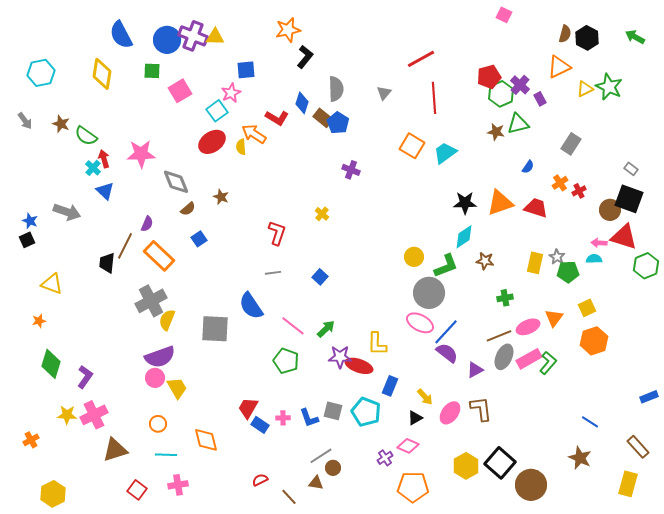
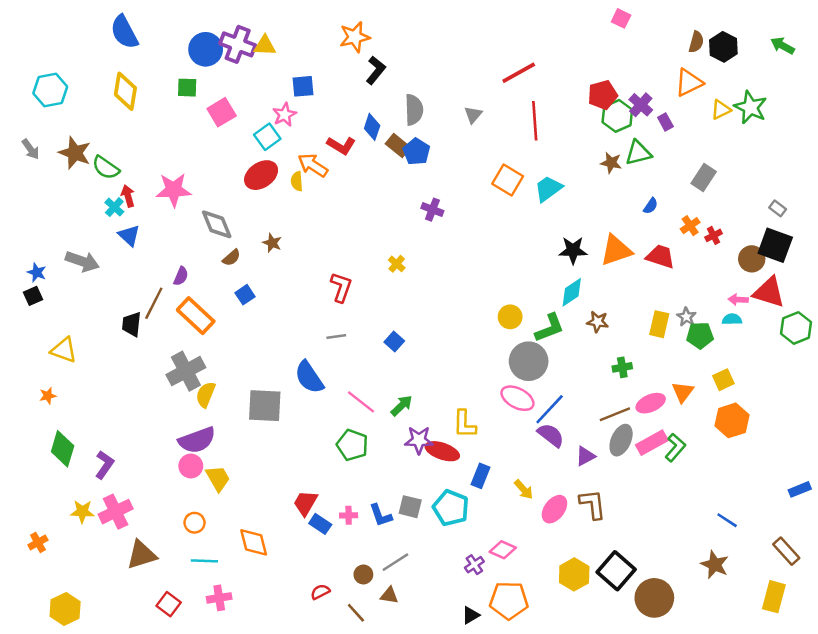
blue semicircle: (121, 35) -> (124, 32), moved
brown star: (61, 124) -> (75, 153), size x1.5
black triangle: (415, 418) -> (471, 615), moved
brown circle: (333, 468) -> (363, 574), moved

